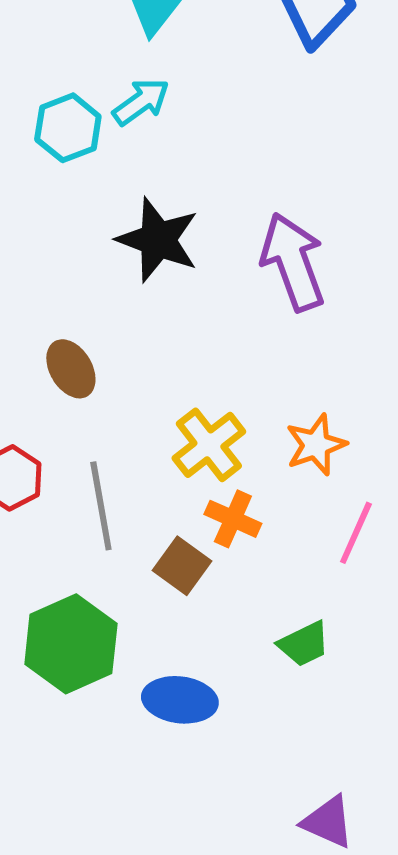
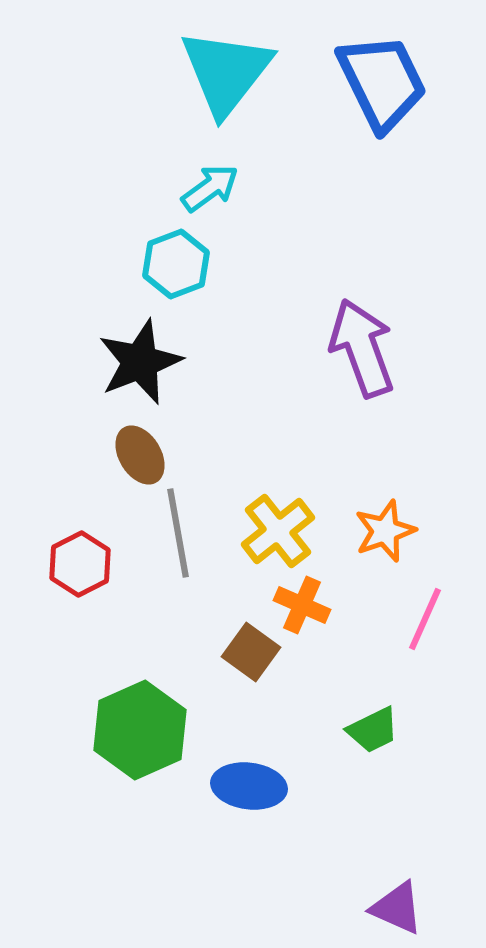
cyan hexagon: (68, 128) -> (176, 264), moved
black star: (158, 240) -> (140, 362), moved, turned 30
gray line: (101, 506) -> (178, 533), moved

